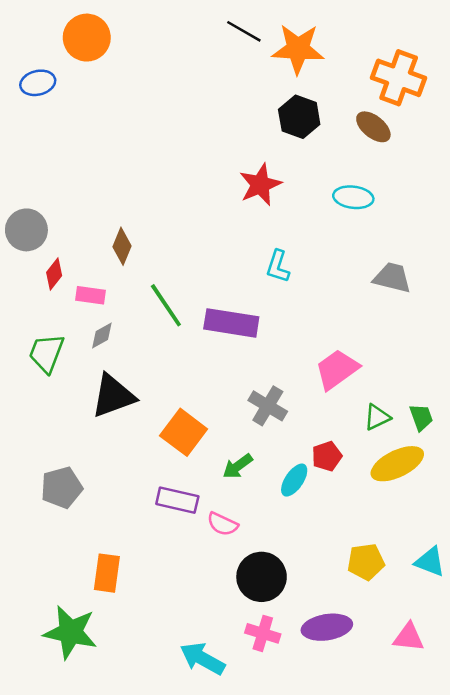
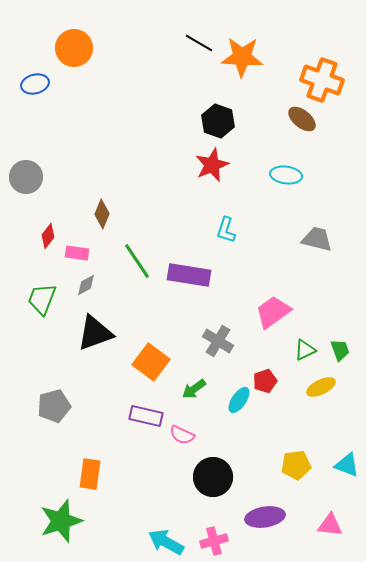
black hexagon: (299, 117) -> (218, 121), moved
gray circle: (26, 230) -> (26, 177), moved
yellow ellipse: (397, 464) -> (321, 387), size x0.7
green star: (70, 632) -> (61, 521), turned -30
pink cross: (263, 633) -> (214, 541), moved, turned -32

